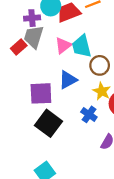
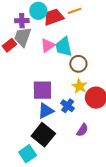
blue triangle: (68, 80) -> (46, 111), moved
purple square: (41, 93) -> (42, 90), moved
black square: (48, 123) -> (43, 135), moved

